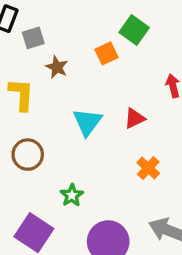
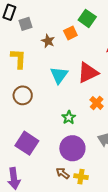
brown star: (57, 67) -> (48, 41), moved
red triangle: (135, 118) -> (88, 73), size x1.6
green star: (72, 195) -> (69, 117), moved

